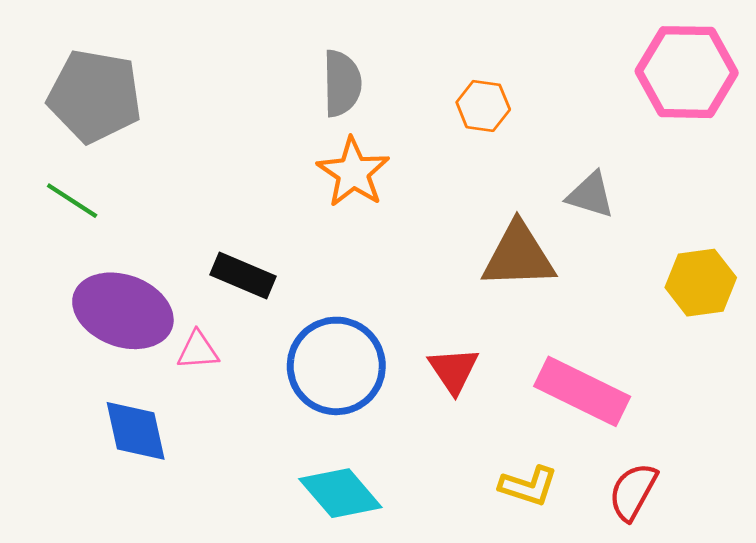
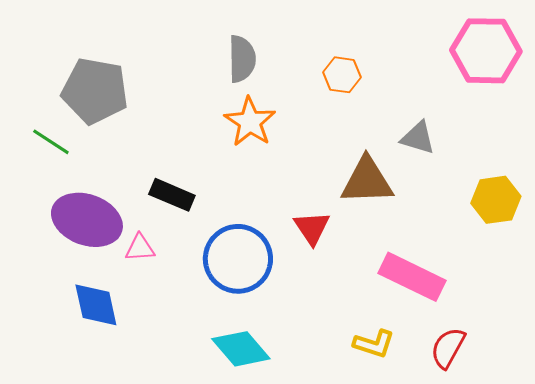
gray pentagon: (95, 96) -> (95, 91), moved
red triangle: (454, 370) -> (312, 228), moved

